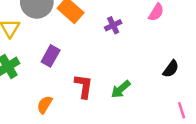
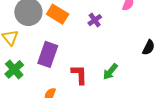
purple rectangle: (51, 56) -> (48, 54), size x1.4

